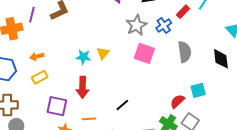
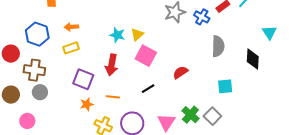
blue cross: (164, 25) -> (202, 17), turned -35
pink square: (144, 53) -> (146, 56), moved
red semicircle: (177, 101) -> (180, 72), moved

